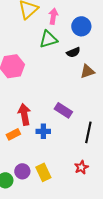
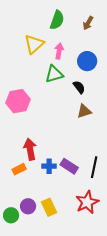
black semicircle: (73, 52) -> (79, 87), turned -104
brown triangle: (87, 71) -> (84, 111), moved
purple rectangle: (63, 110) -> (69, 166), moved
red star: (81, 167) -> (87, 202), size x1.6

